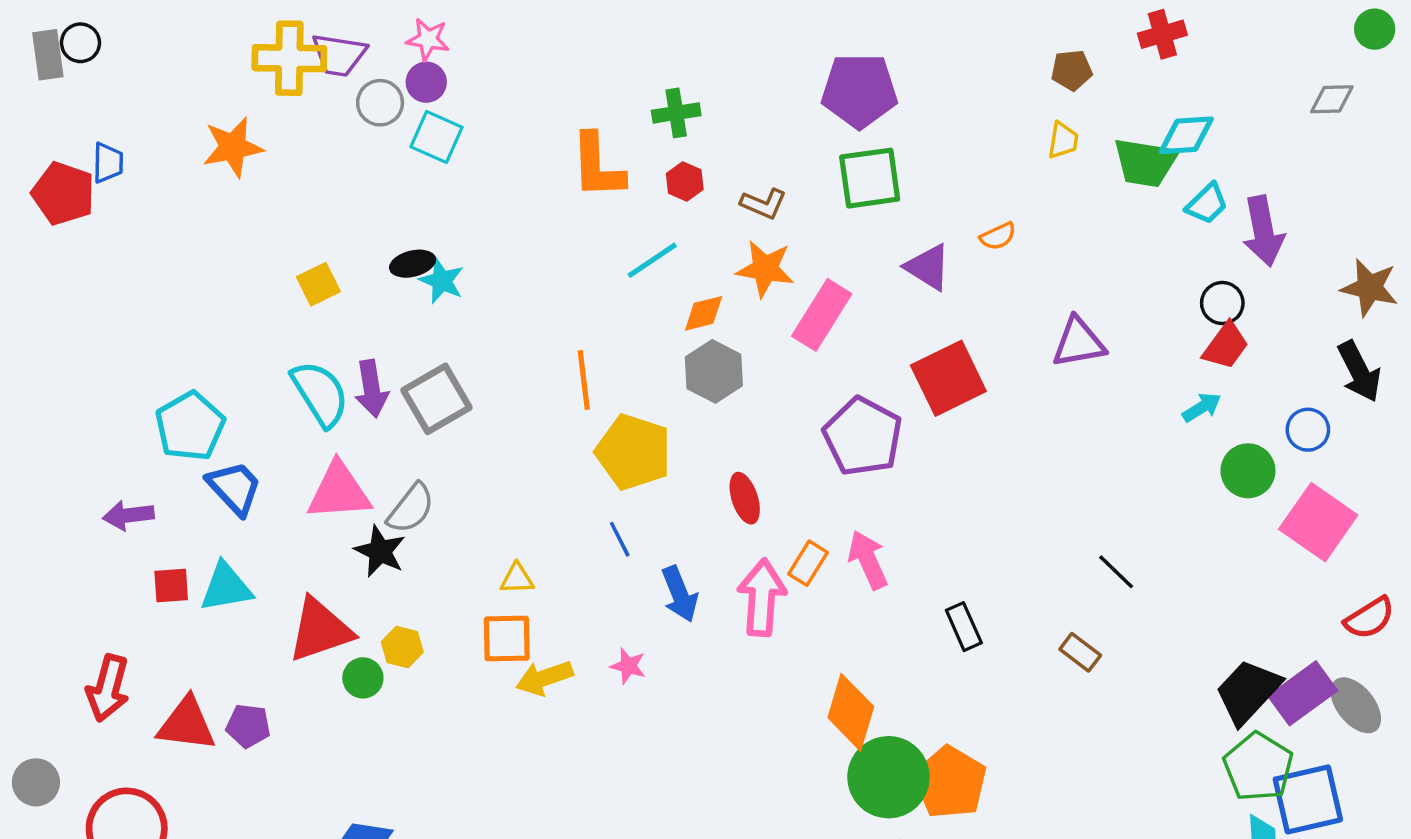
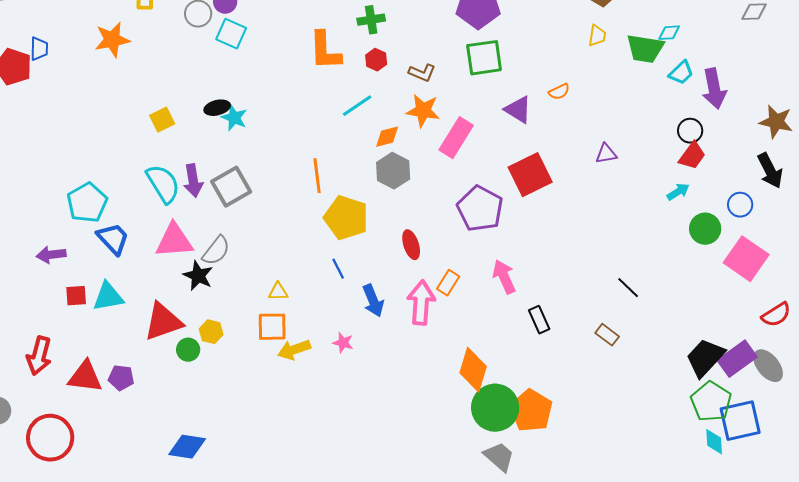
cyan diamond: (1186, 135) -> (669, 33), size x0.7
purple triangle: (1078, 342) -> (606, 154), size x0.7
pink arrow: (868, 560) -> (504, 277), moved

